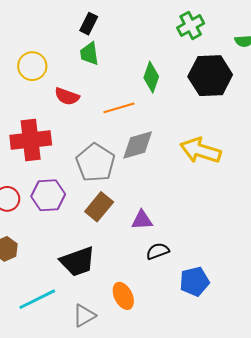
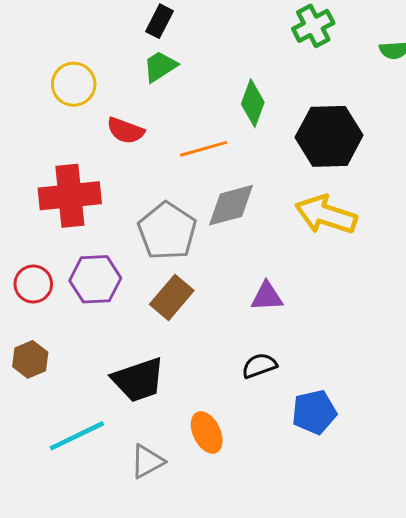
green trapezoid: (89, 54) -> (160, 66), turned 65
black hexagon: (210, 76) -> (329, 136), moved
purple triangle: (142, 220) -> (267, 296), moved

